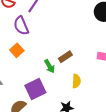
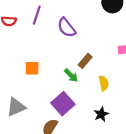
purple semicircle: (21, 26) -> (67, 28), moved
orange square: (17, 50) -> (32, 68), turned -32

